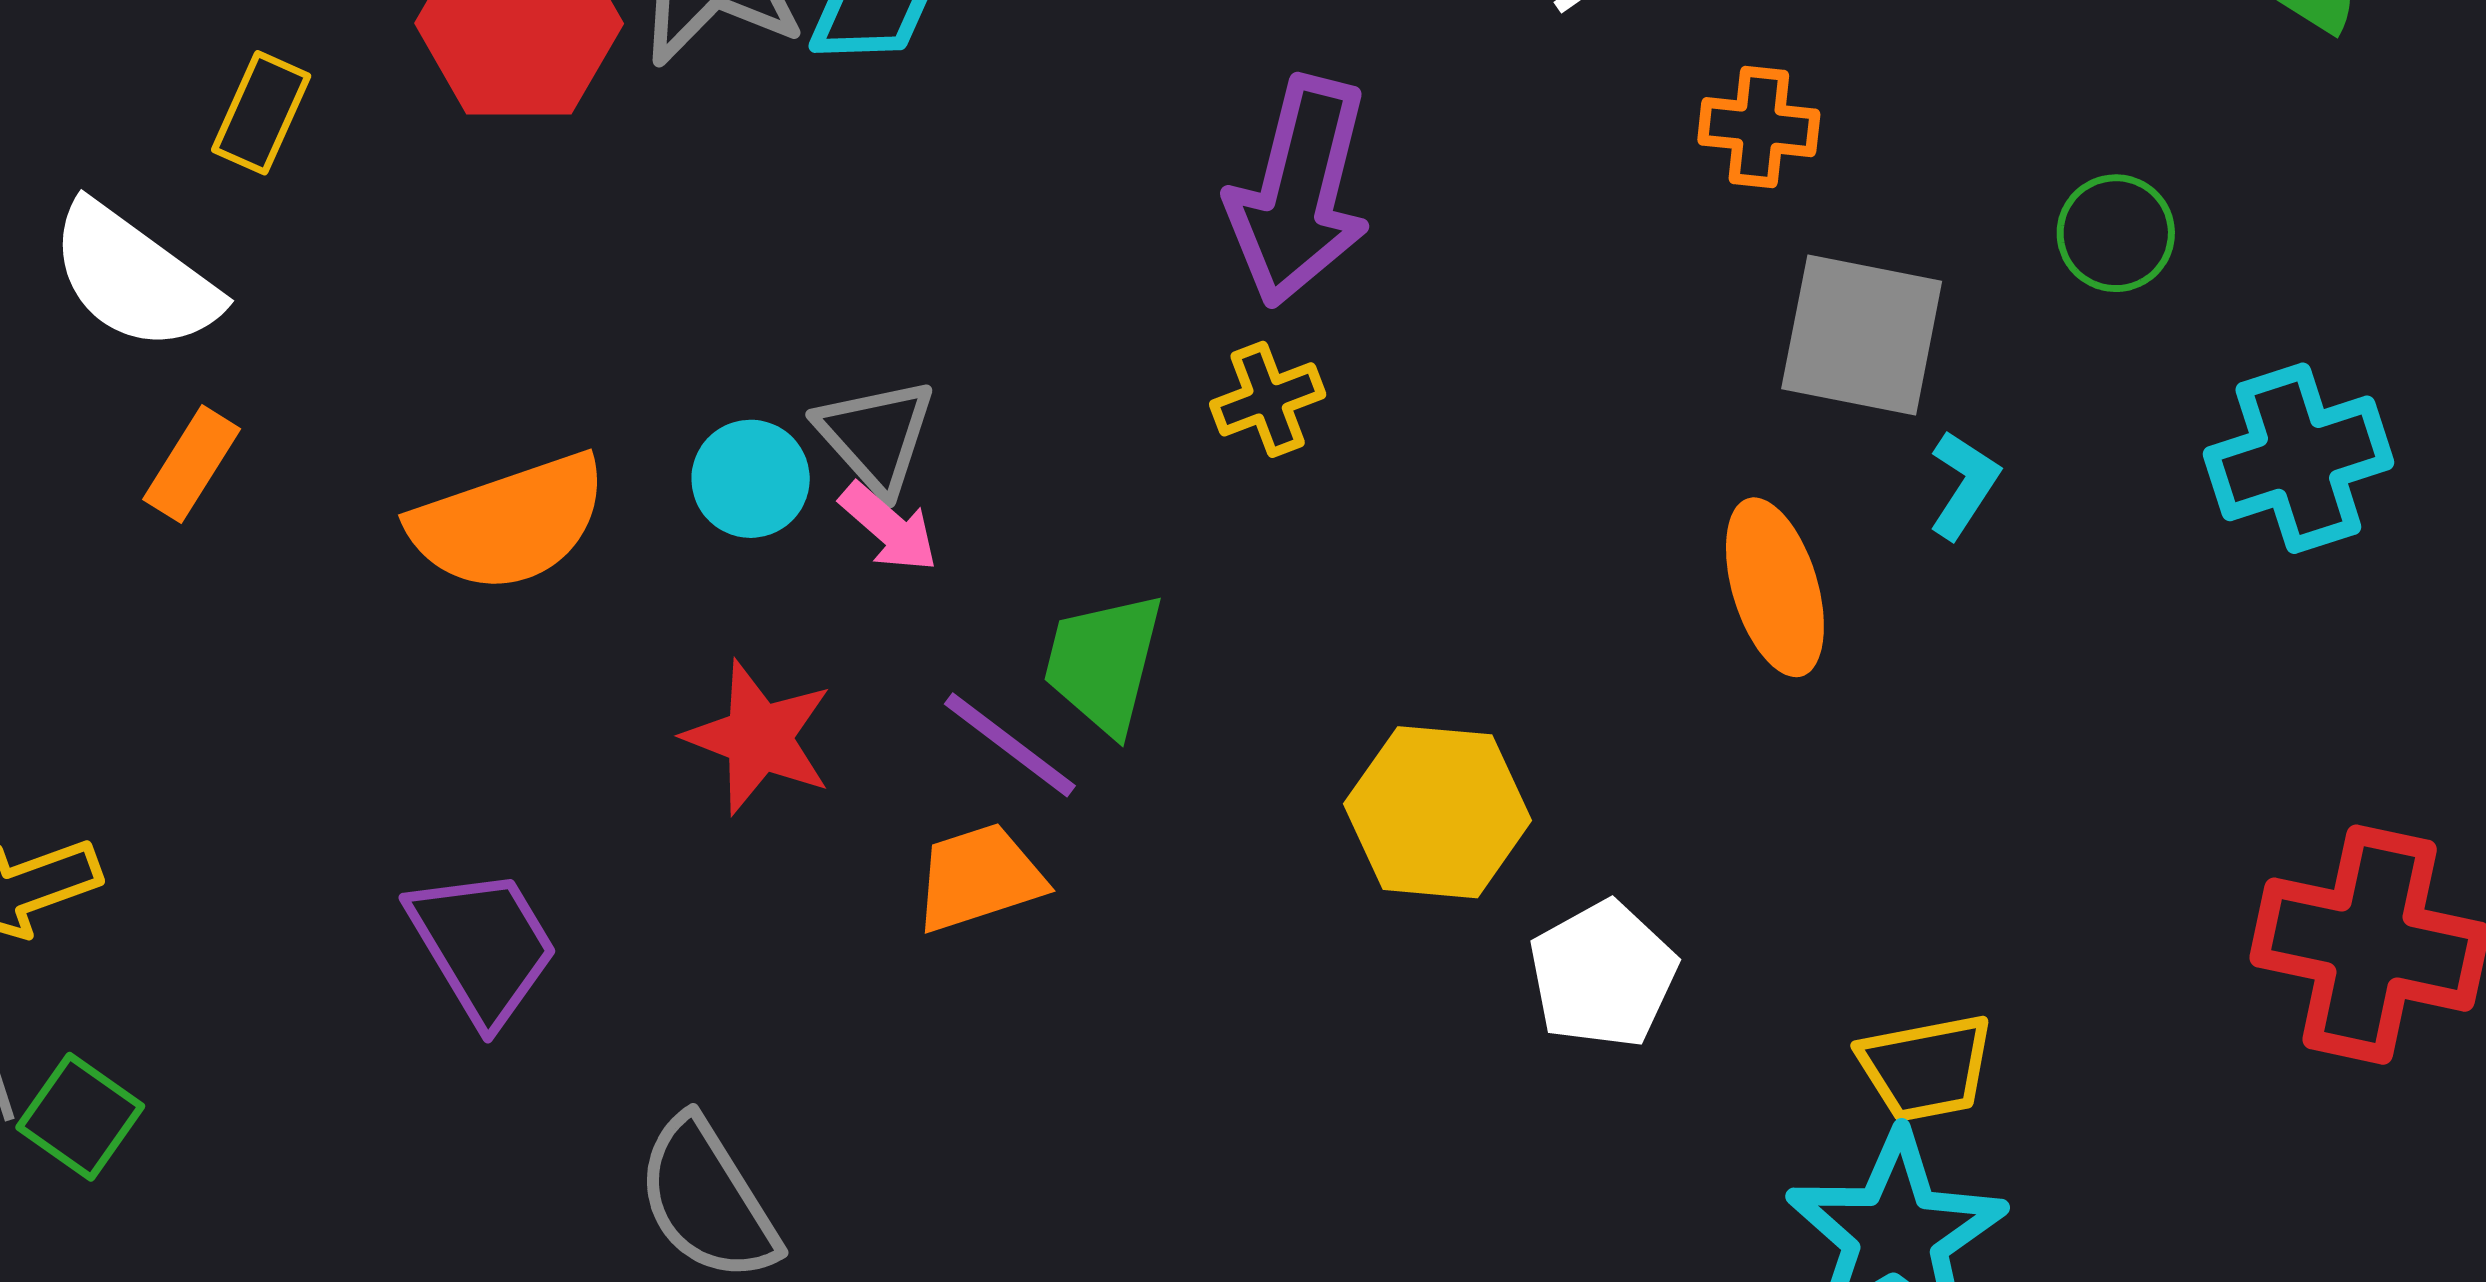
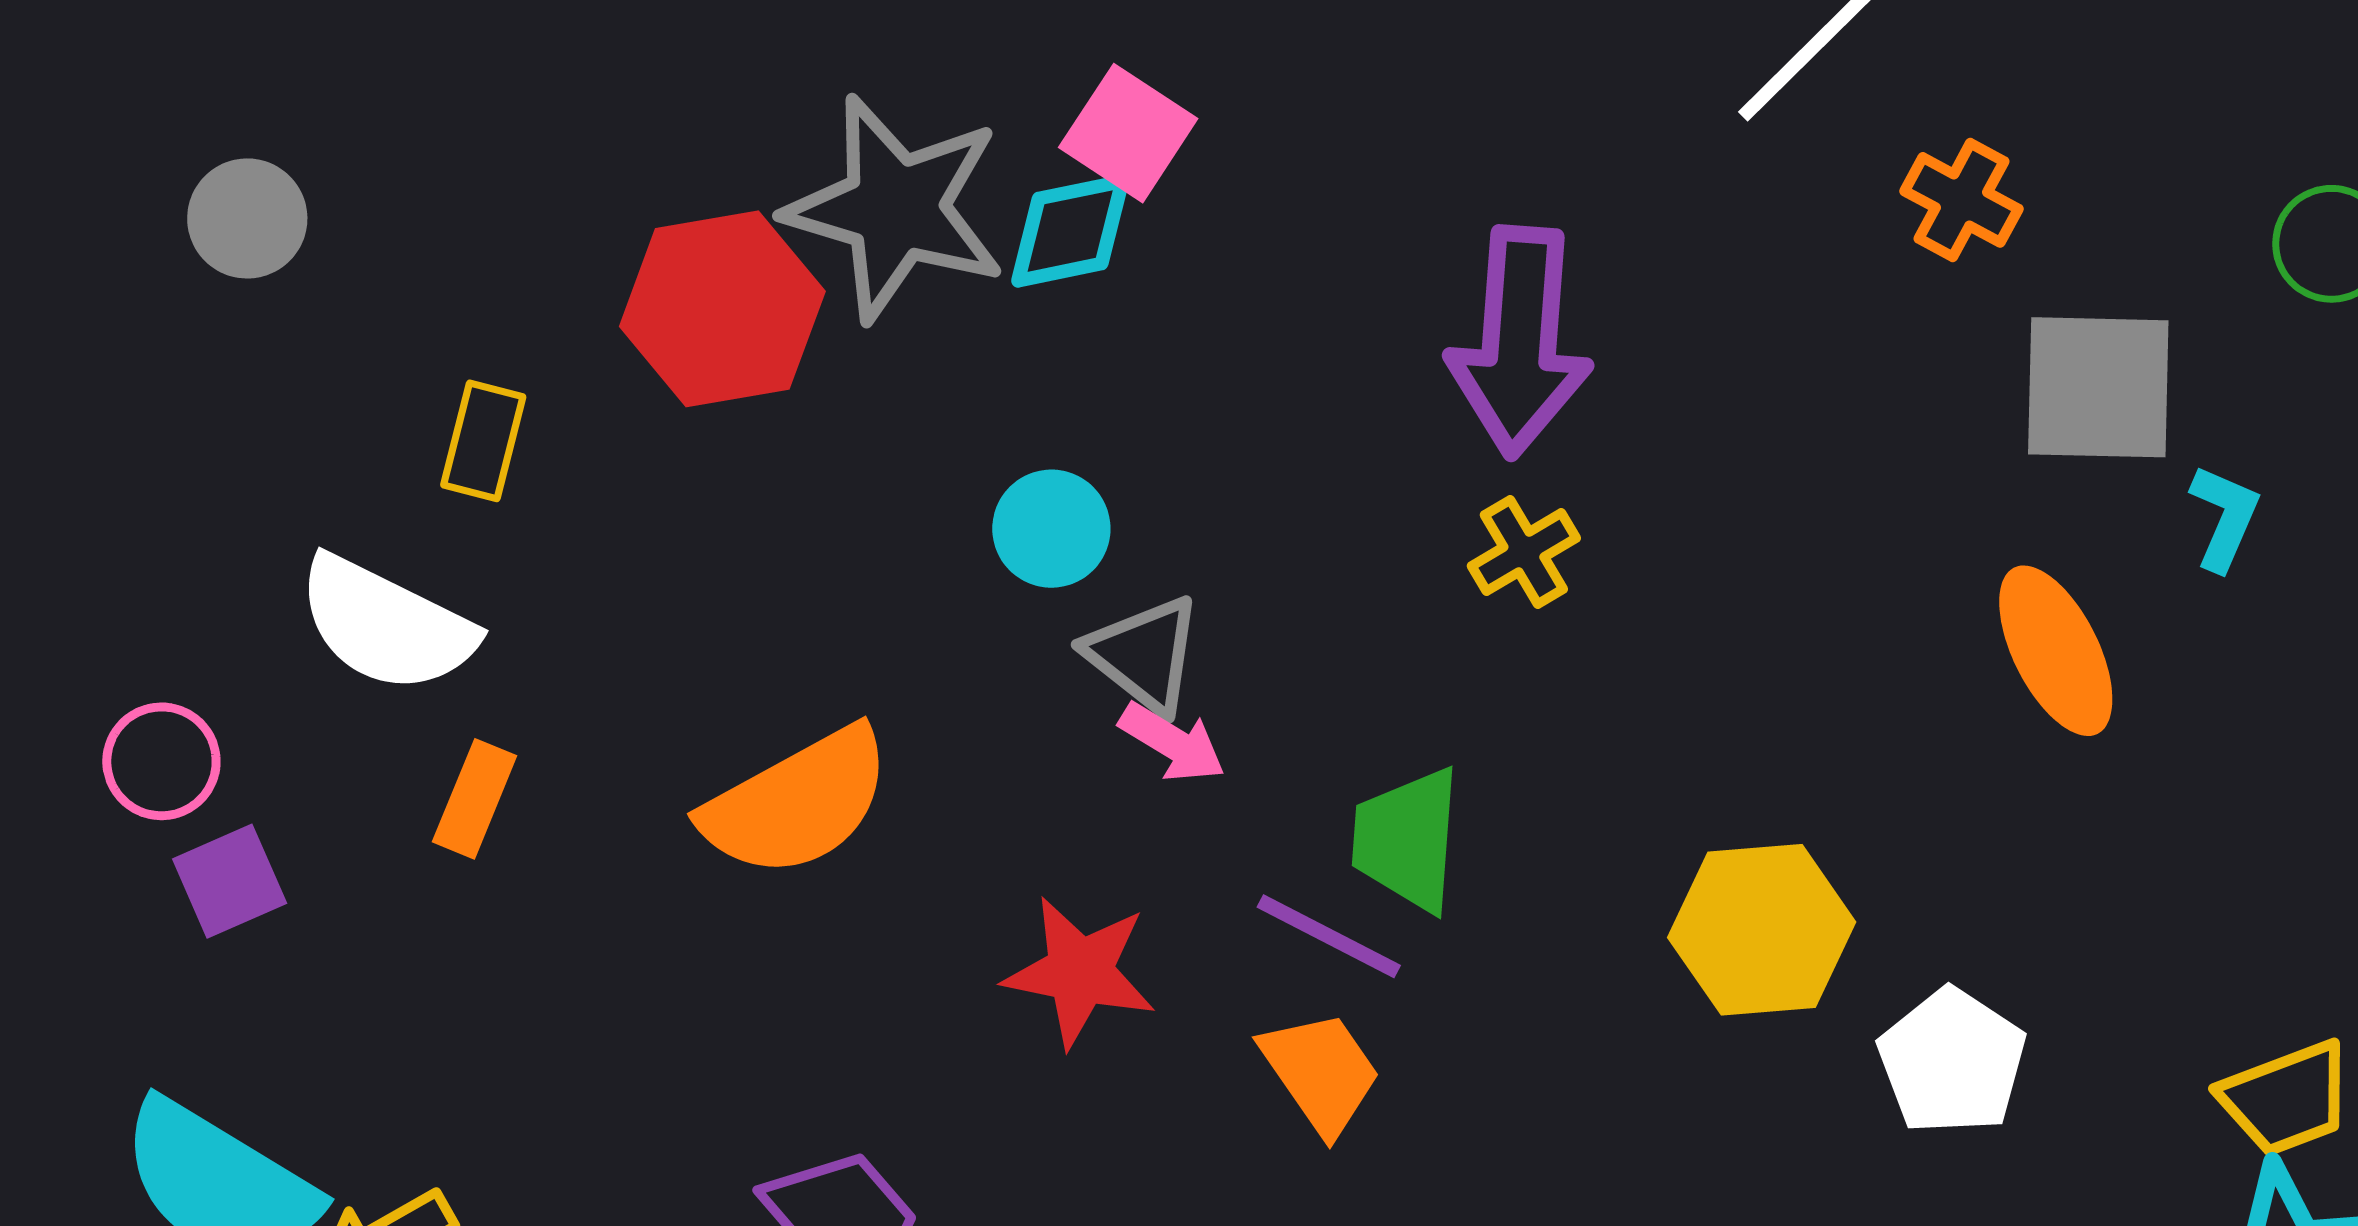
orange cross: (1759, 127) -> (1962, 200), turned 32
cyan circle: (751, 479) -> (1051, 529), moved
orange trapezoid: (979, 878) -> (1321, 1072), turned 83

